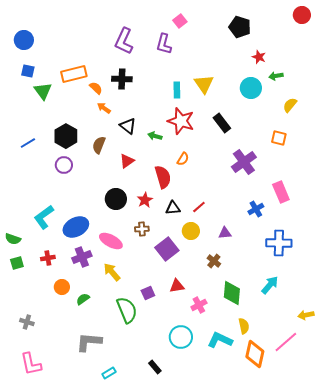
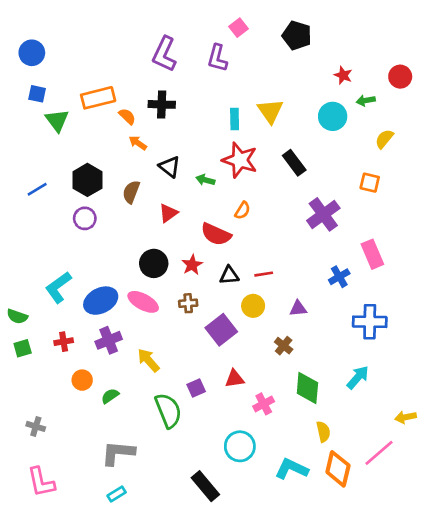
red circle: (302, 15) -> (400, 77), moved
black pentagon: (240, 27) -> (297, 36), moved
red semicircle: (163, 177) -> (216, 234), turned 130
red line: (199, 207) -> (264, 274), turned 32
pink ellipse: (111, 241) -> (143, 302), moved
cyan L-shape: (220, 340) -> (292, 469), moved
black rectangle: (155, 367) -> (205, 486), size x1.6
cyan rectangle: (109, 373) -> (117, 494), moved

